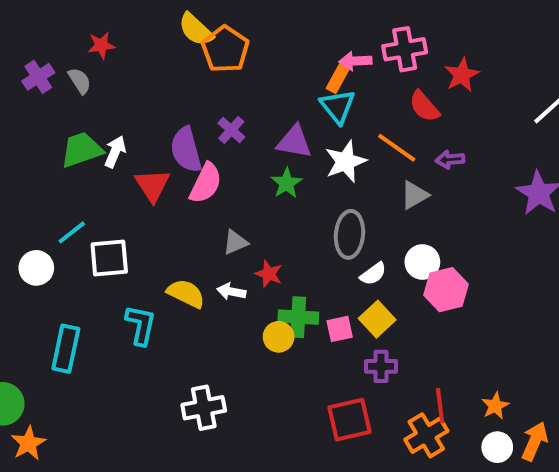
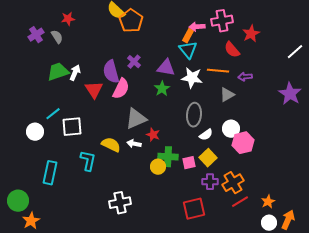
orange line: (397, 148) -> (218, 71), turned -30
white star: (346, 162) -> (192, 78), turned 30
gray triangle: (235, 242) -> (136, 119), size x1.6
red line: (440, 406) -> (240, 202), turned 66
orange cross: (426, 435) -> (233, 183), moved

